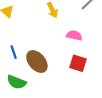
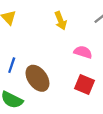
blue line: (14, 52) -> (12, 65), turned 32

